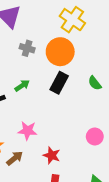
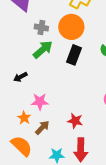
green arrow: (22, 86) -> (43, 49), moved, size x1.5
pink star: (28, 131) -> (40, 102), moved

